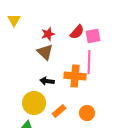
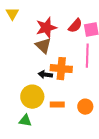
red star: (48, 34) -> (46, 28), size x1.5
orange cross: (75, 76) -> (61, 69), moved
orange rectangle: (59, 111) -> (57, 105), turned 40

